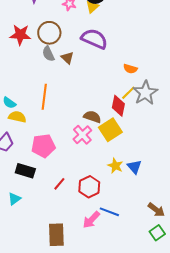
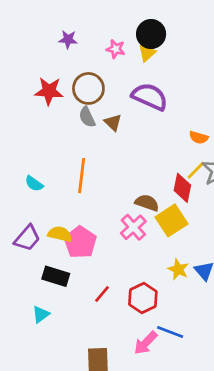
yellow semicircle: (17, 117) -> (60, 234), moved
pink pentagon: (43, 146) -> (80, 242), turned -30

